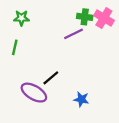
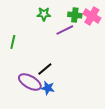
green star: (21, 18) -> (44, 14), moved
blue star: (81, 99) -> (48, 88), moved

